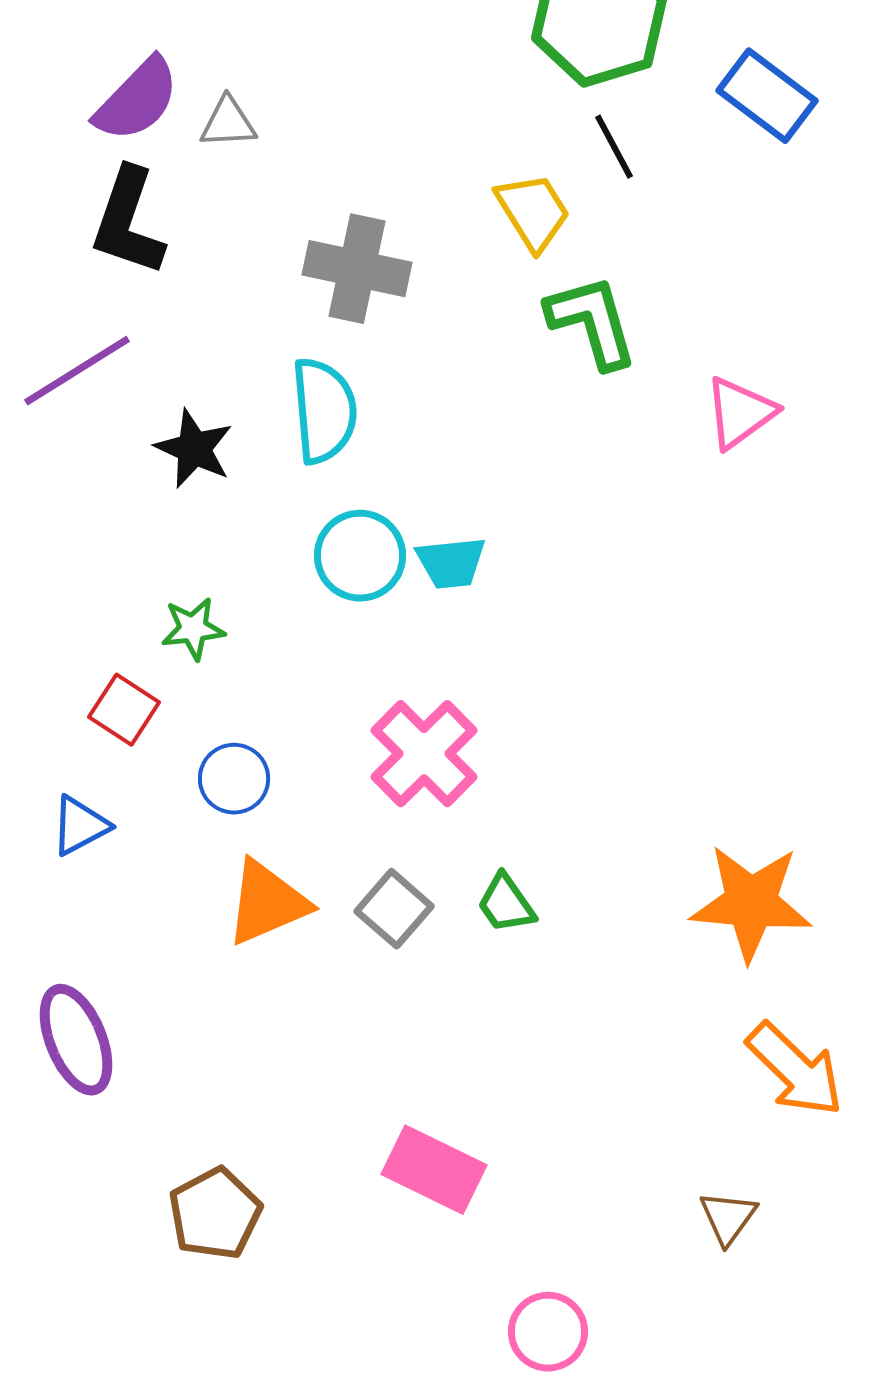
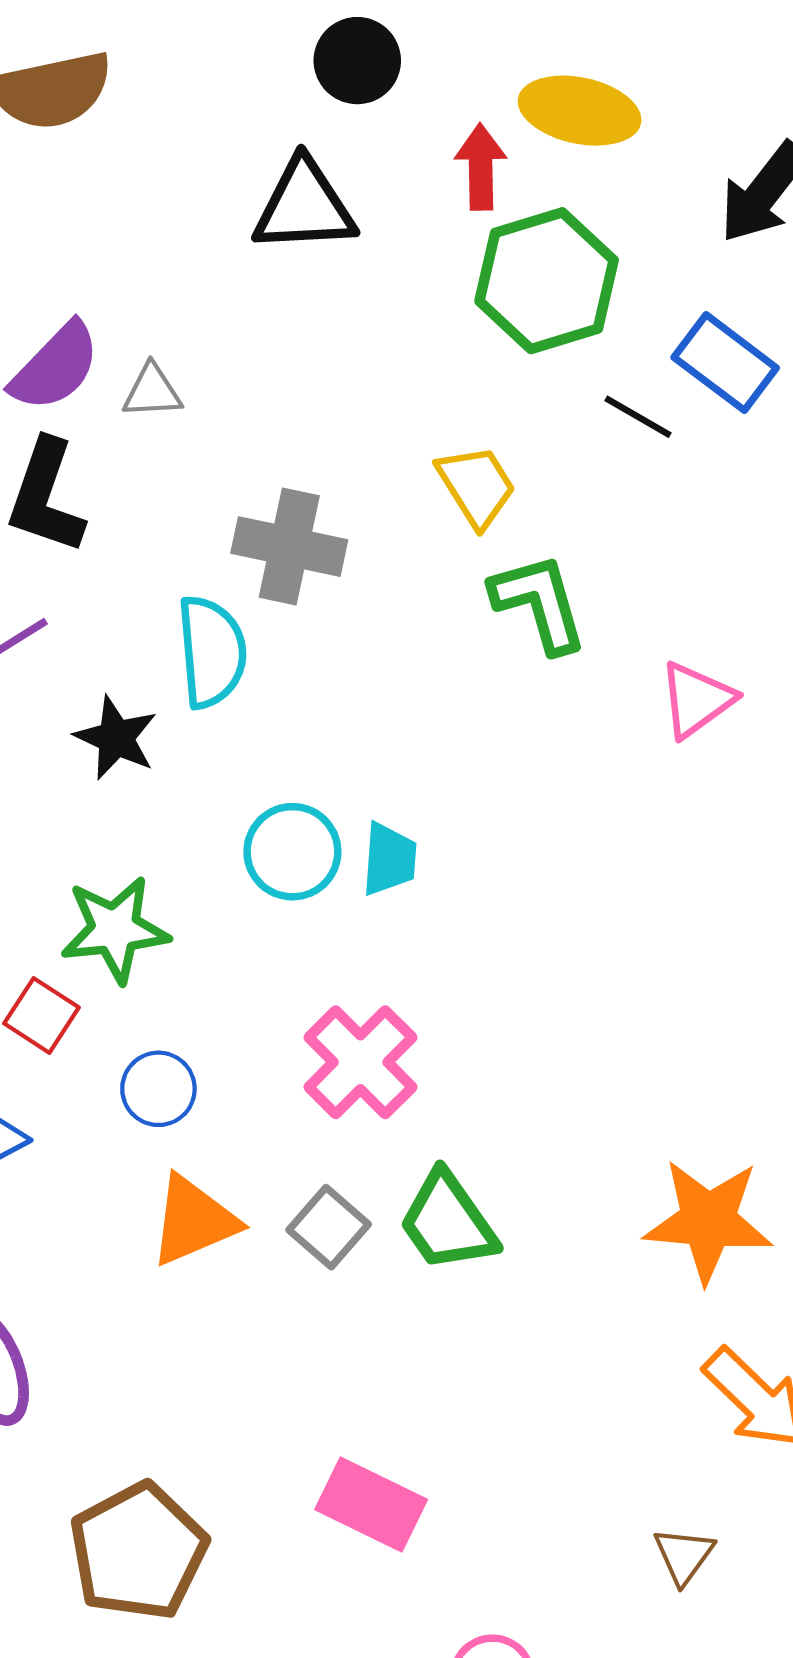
black line: (614, 147) -> (638, 417), moved, turned -32
cyan semicircle: (324, 411) -> (212, 652), moved
cyan trapezoid: (451, 563) -> (389, 859), turned -80
green star: (193, 629) -> (115, 929), size x1.6
green trapezoid: (506, 904) -> (448, 1222), size x1.6
brown pentagon: (215, 1214) -> (138, 1551), size x1.4

